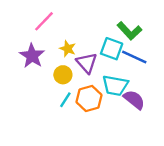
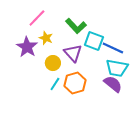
green L-shape: (129, 31) -> (76, 26), moved
yellow star: (68, 49) -> (46, 38), moved
cyan trapezoid: (115, 85) -> (117, 68), moved

